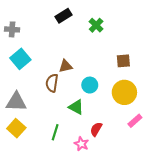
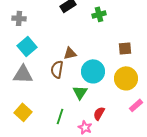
green cross: (96, 25) -> (99, 14), turned 32
cyan circle: (90, 85) -> (93, 71), size x1.5
gray triangle: (16, 102) -> (23, 74), moved
green triangle: (76, 107) -> (80, 92), turned 35

